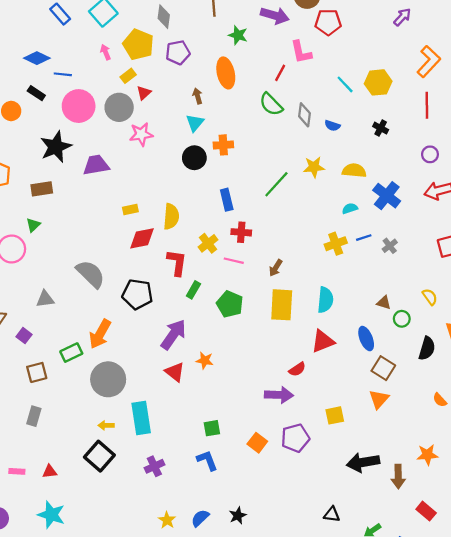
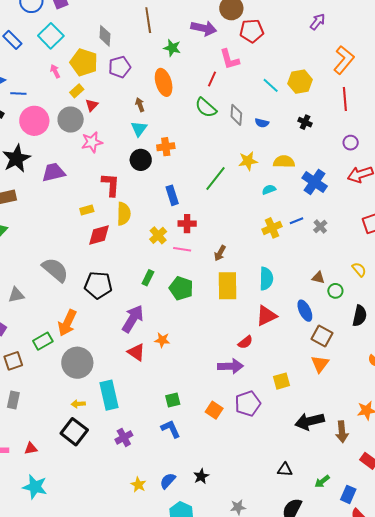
cyan semicircle: (350, 208) -> (269, 190), moved
red L-shape: (177, 263) -> (111, 185), moved

